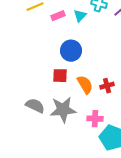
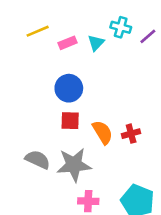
blue circle: (71, 51) -> (69, 88), moved
pink cross: (95, 119) -> (88, 201), moved

